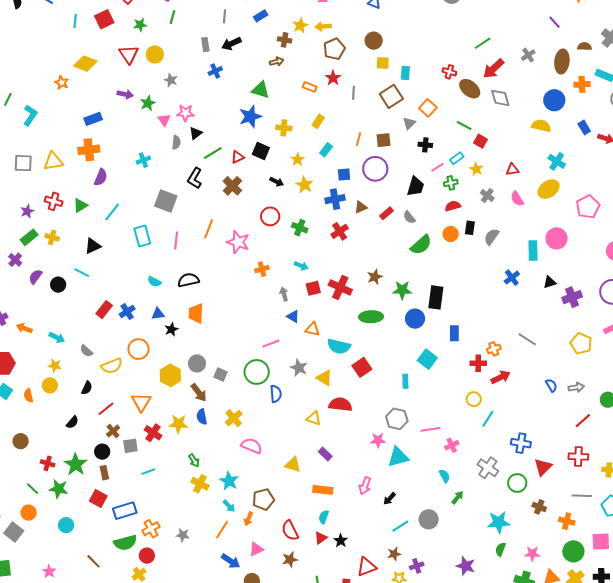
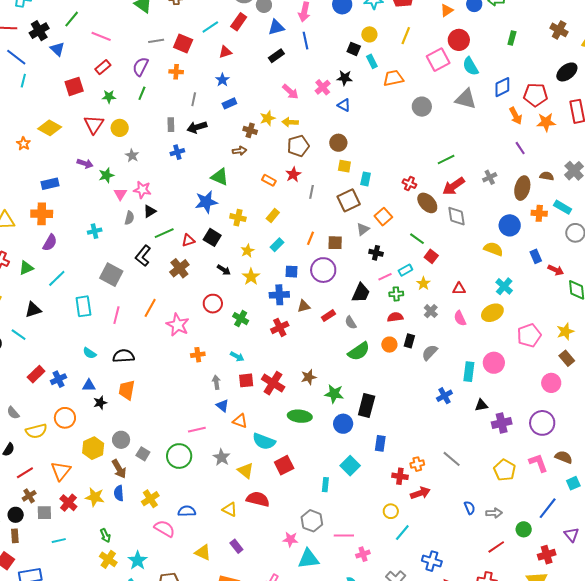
cyan line: (75, 21) -> (23, 81), moved
blue semicircle: (276, 394) -> (187, 511), moved, turned -96

